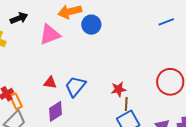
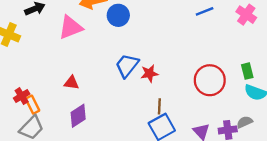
blue trapezoid: (75, 86) -> (127, 66), moved
red star: (119, 89) -> (149, 73), moved

